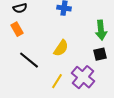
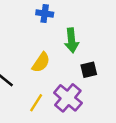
green arrow: (101, 30) -> (72, 40), moved

